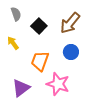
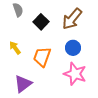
yellow arrow: (13, 43) -> (15, 48), moved
pink star: (58, 84) -> (75, 74), moved

